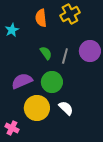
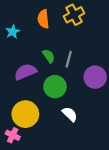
purple circle: (90, 51) -> (95, 77), moved
purple semicircle: (22, 81) -> (25, 72), moved
yellow circle: (37, 108) -> (25, 114), moved

